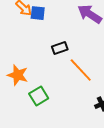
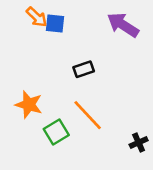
orange line: (81, 70) -> (88, 115), moved

